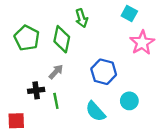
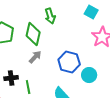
gray arrow: (56, 72) -> (35, 57), moved
cyan circle: (129, 101) -> (89, 75), moved

